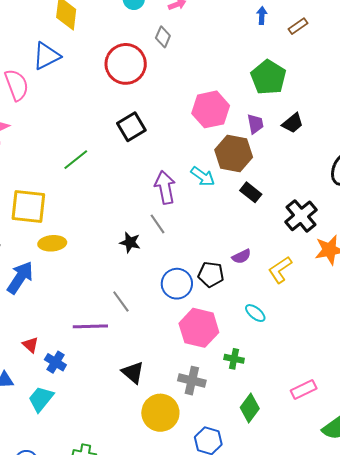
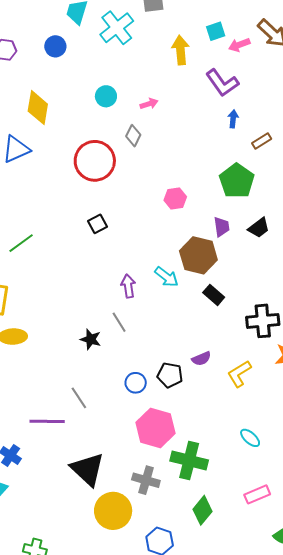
brown rectangle: (298, 26) -> (262, 141), moved
pink hexagon: (211, 109) -> (175, 198), moved, size x0.6
black square: (131, 127) -> (97, 224), size x0.7
green line: (76, 160) -> (21, 243), moved
purple arrow: (165, 187) -> (128, 286), size x0.7
black cross: (301, 216) -> (263, 321), turned 32
blue circle: (177, 284) -> (136, 383), size x0.7
cyan ellipse: (255, 313) -> (250, 438), moved
green cross: (234, 359) -> (189, 461), size x1.8
black triangle: (133, 372) -> (88, 469), size x1.5

